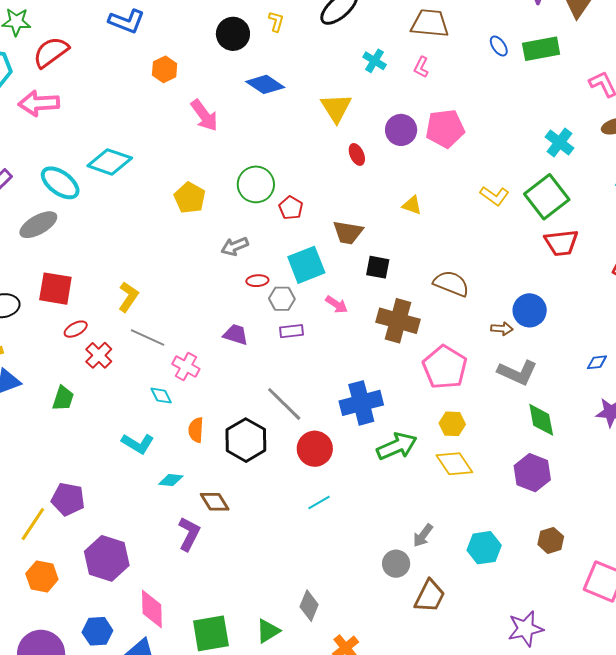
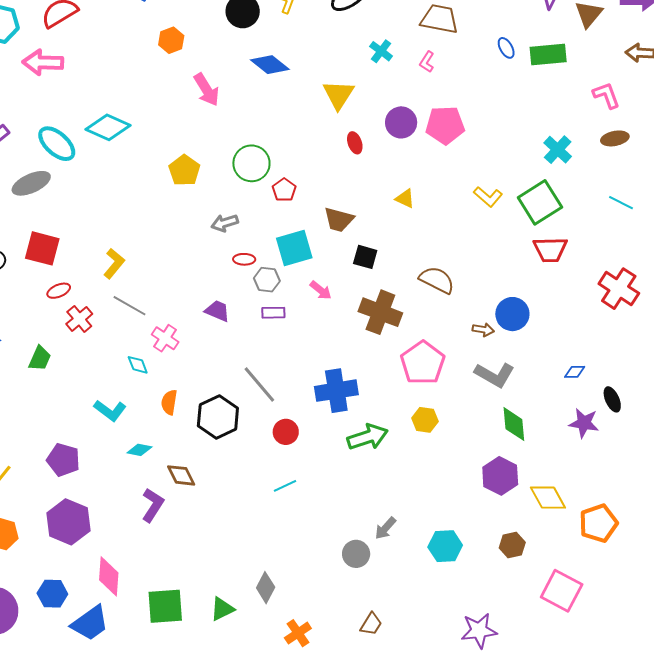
red circle: (315, 449) -> (286, 432), size x0.7
yellow diamond: (454, 464) -> (548, 498), moved
purple pentagon: (68, 499) -> (63, 460), moved
brown trapezoid: (430, 596) -> (371, 624), moved, size x0.7

